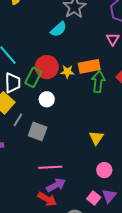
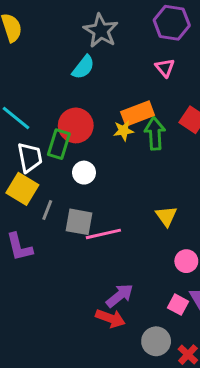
yellow star: (67, 72) -> (124, 131), moved
pink line: (50, 167) -> (103, 234), moved

